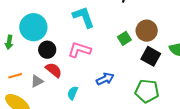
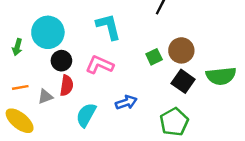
red semicircle: (54, 70) -> (67, 86), turned 54
green pentagon: (147, 91) -> (174, 122), turned 30
cyan semicircle: (73, 93) -> (86, 115), size x1.5

